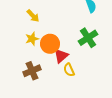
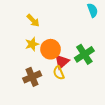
green cross: (88, 38) -> (84, 54), moved
yellow semicircle: (69, 70) -> (59, 73), moved

